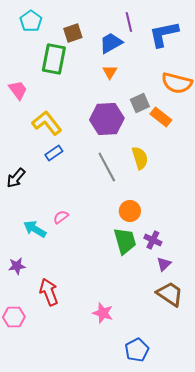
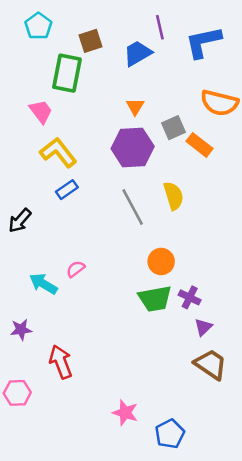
orange triangle: (110, 72) -> (135, 107), moved
pink trapezoid: (18, 90) -> (41, 112), moved
green trapezoid: (125, 241) -> (155, 299), turned 96
pink star: (103, 313) -> (125, 413), moved

